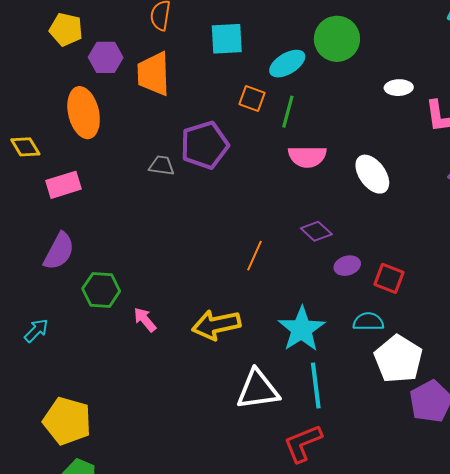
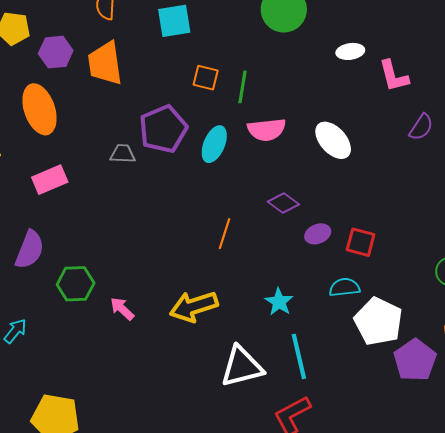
cyan ellipse: (287, 64) -> (214, 144), moved, turned -30
pink rectangle: (63, 185) -> (50, 180), moved
cyan star: (302, 329) -> (279, 302), size x0.6

